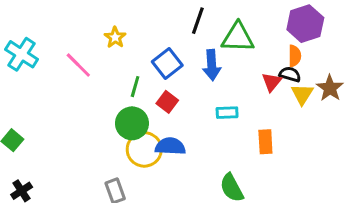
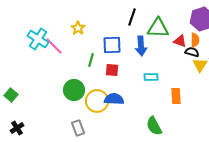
cyan cross: (22, 54) -> (38, 39), moved
blue square: (167, 64) -> (112, 45), turned 36
red triangle: (272, 82) -> (180, 41), moved, turned -48
red square: (167, 102) -> (112, 70), turned -32
green circle: (132, 123) -> (74, 90), moved

